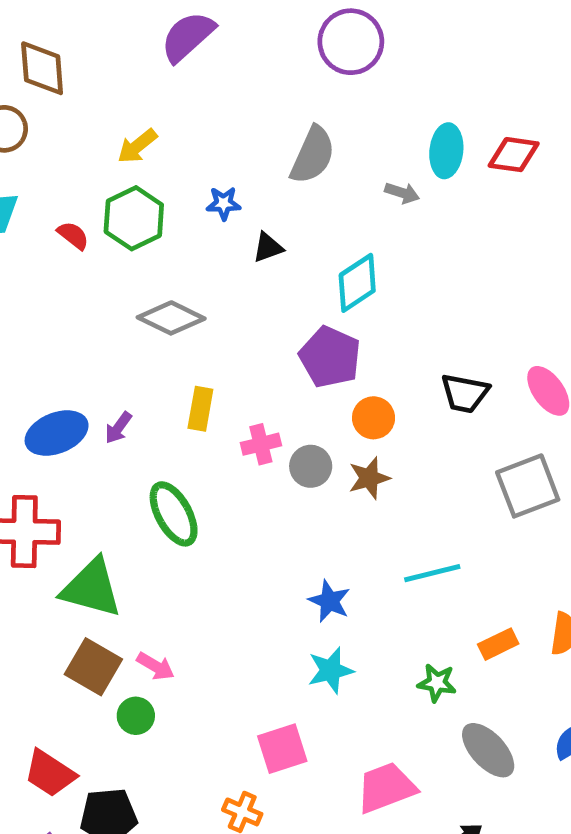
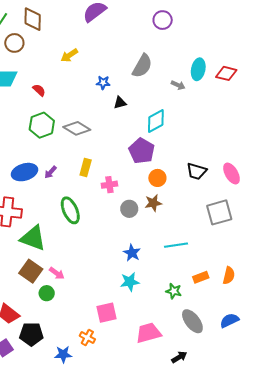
purple circle: (351, 42) -> (163, 20), size x0.7
green hexagon: (134, 218) -> (42, 125), moved
gray circle: (311, 466) -> (129, 209), moved

